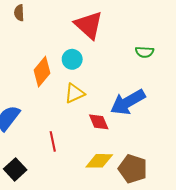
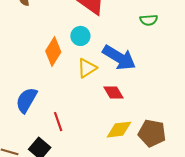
blue arrow: (128, 102) -> (119, 58), moved, turned -112
red line: (53, 141) -> (58, 122), moved

